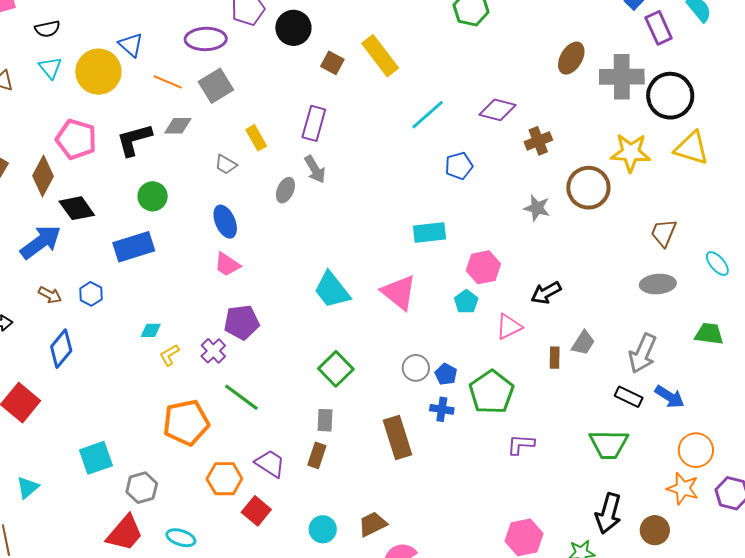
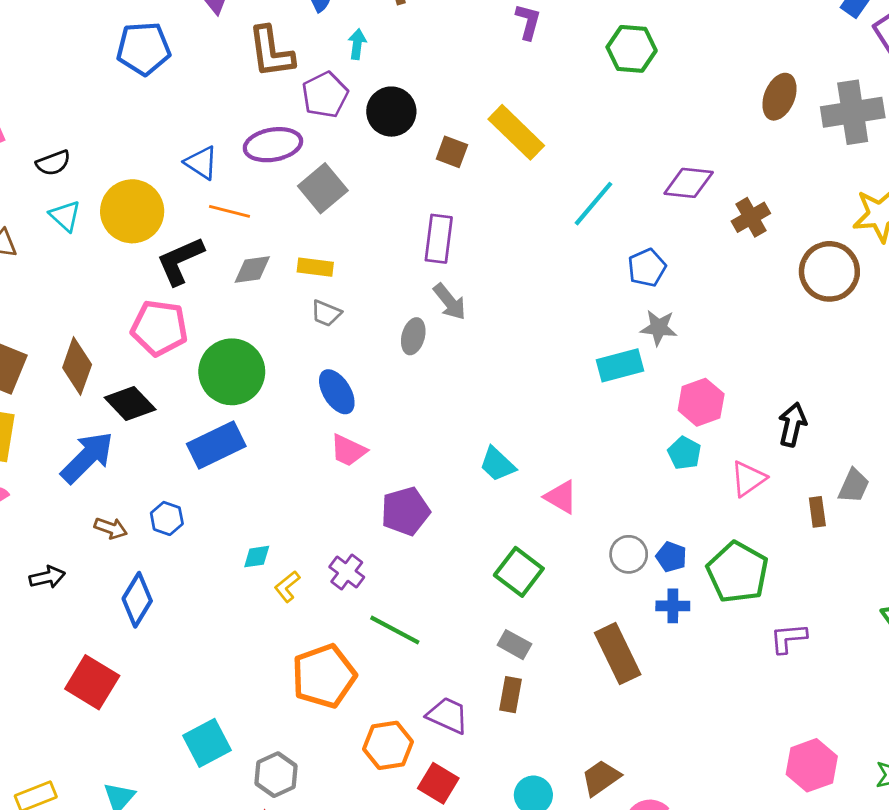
blue triangle: (131, 45) -> (201, 163), moved
gray square: (216, 86) -> (323, 188), moved
yellow rectangle: (256, 138) -> (315, 267), moved, turned -45
pink pentagon: (76, 139) -> (159, 328), moved
black L-shape: (134, 140) -> (180, 261), moved
green circle: (153, 196) -> (232, 372), size x1.6
gray star: (537, 208) -> (659, 328), moved
cyan trapezoid: (332, 290) -> (497, 464), size x0.7
pink triangle: (399, 292) -> (561, 497), moved, size x0.7
black arrow: (546, 293) -> (792, 425), turned 140
purple pentagon: (242, 322) -> (405, 511), moved
gray rectangle: (325, 420) -> (514, 645), turned -55

